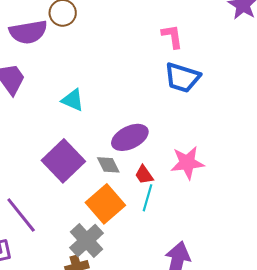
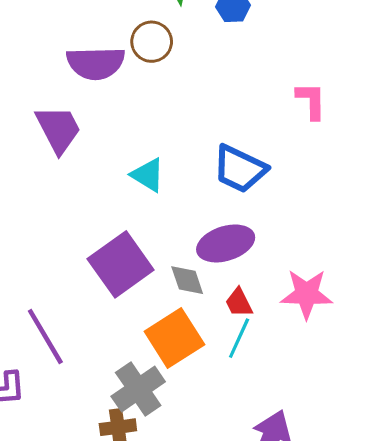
blue trapezoid: (182, 78) -> (240, 169), moved

